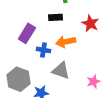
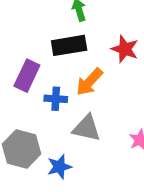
black rectangle: (55, 17) -> (69, 45), size x1.5
orange arrow: (66, 42) -> (89, 82), turned -30

